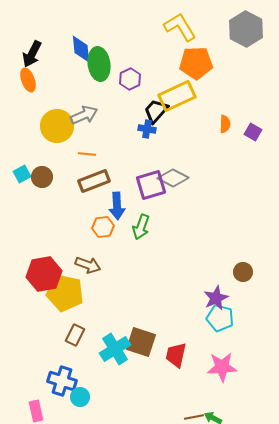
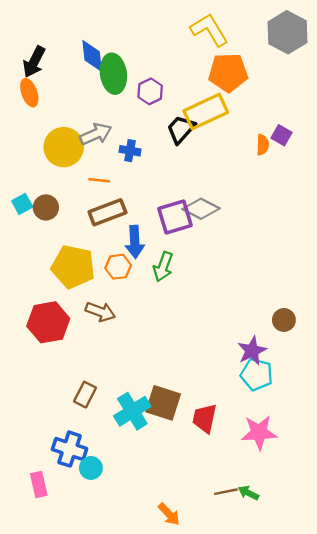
blue cross: (147, 129) -> (130, 151), moved
purple square: (253, 132) -> (282, 135), moved
yellow pentagon: (65, 293) -> (73, 267), moved

